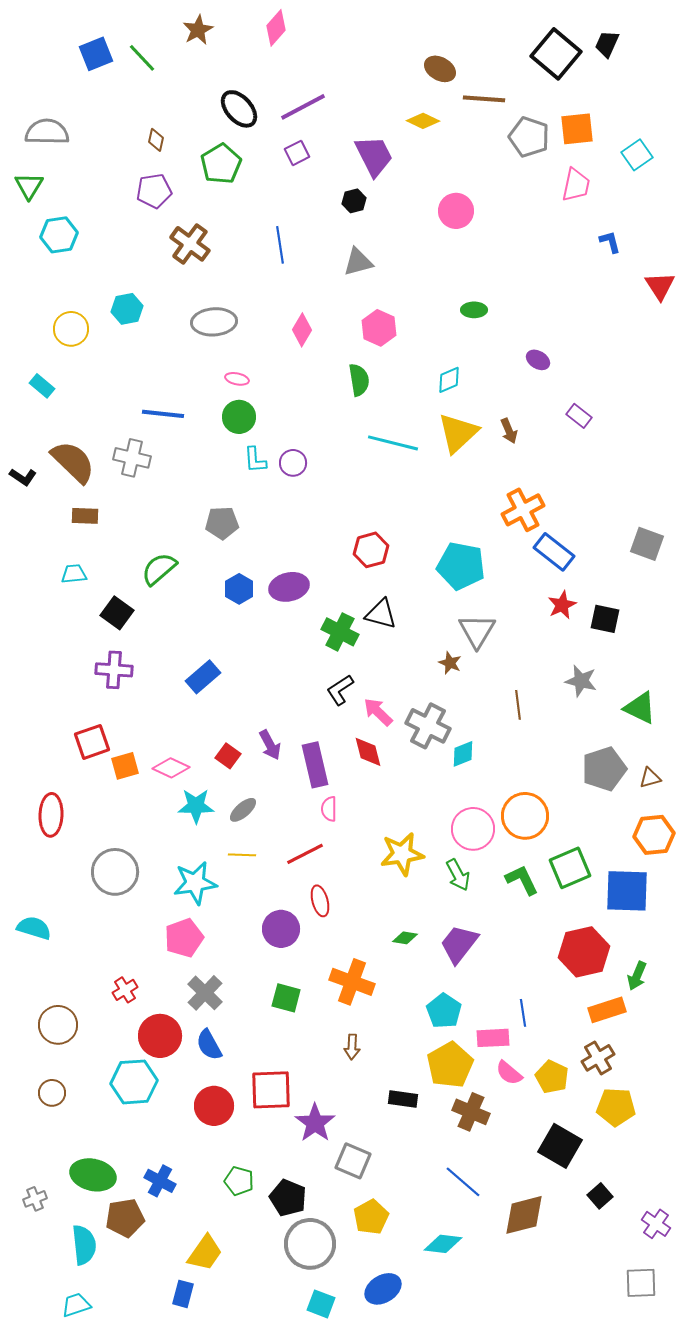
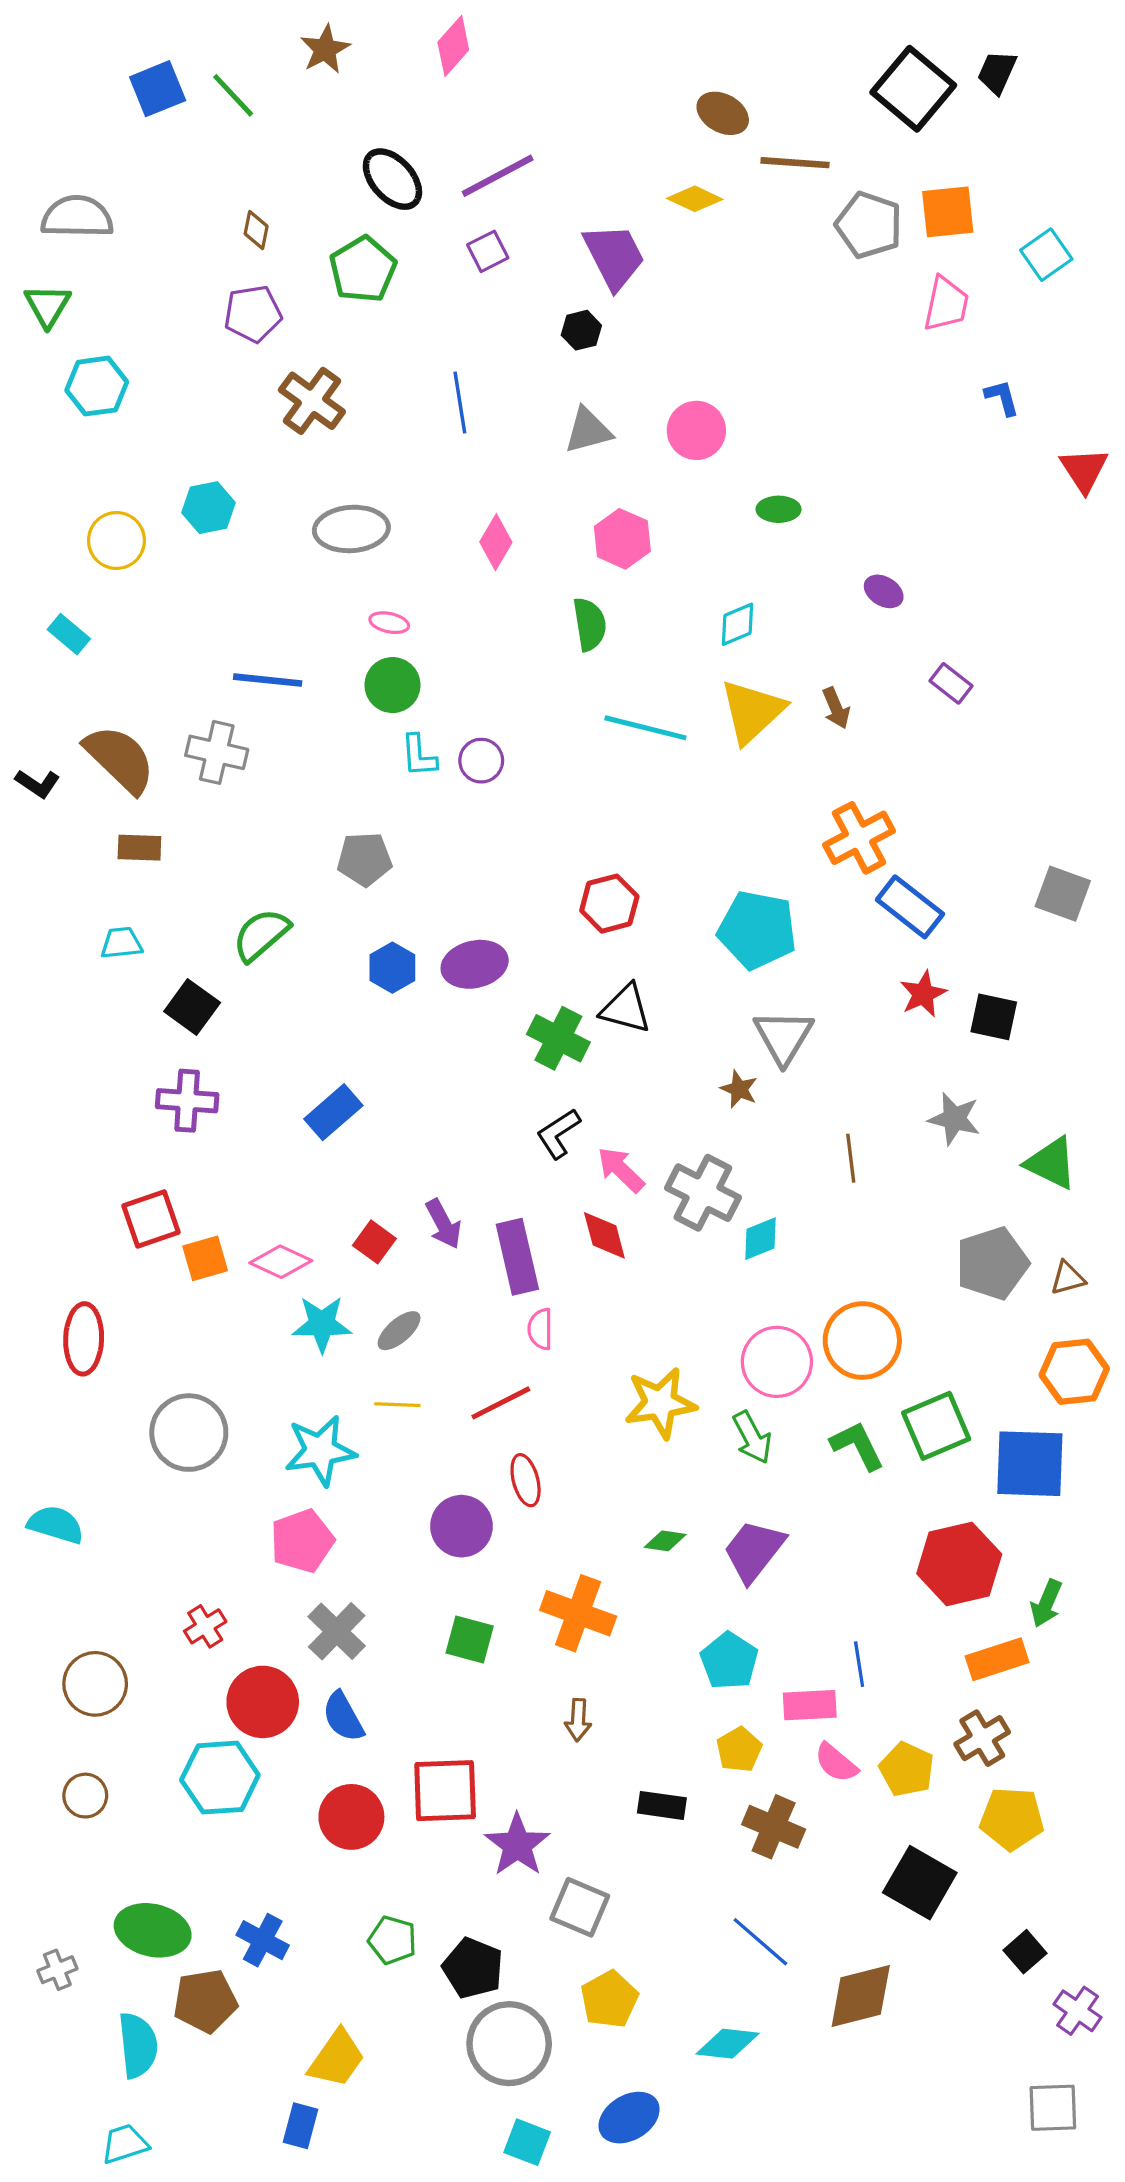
pink circle: (456, 211) -> (696, 430), moved
yellow pentagon: (450, 1065) -> (739, 1750), size x0.6
black square: (600, 1196) -> (1025, 1952), moved

